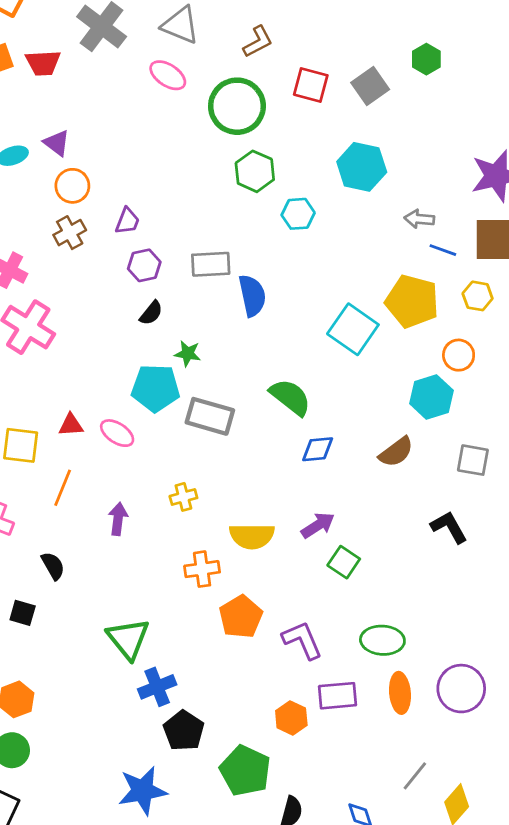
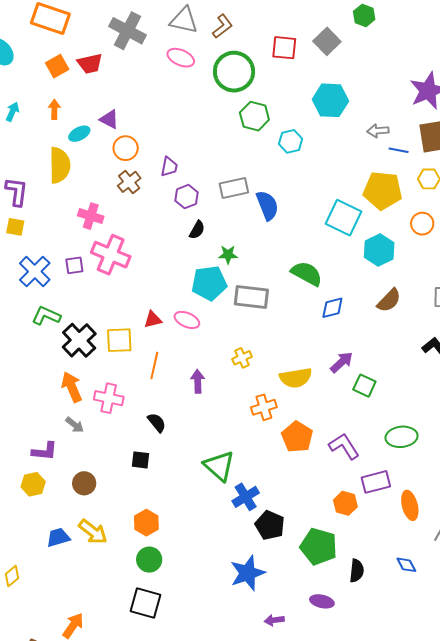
brown L-shape: (258, 42) -> (222, 26), moved
cyan hexagon: (431, 397) -> (379, 250), moved
orange ellipse: (400, 693) -> (410, 505), moved

